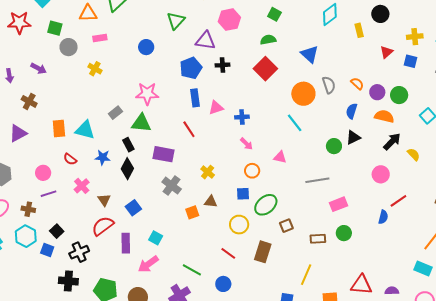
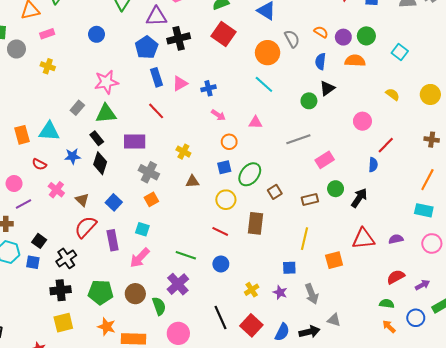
black cross: (222, 65) -> (179, 38), size x1.5
black arrow: (392, 142) -> (359, 198), moved
orange square: (192, 212) -> (151, 199), moved

